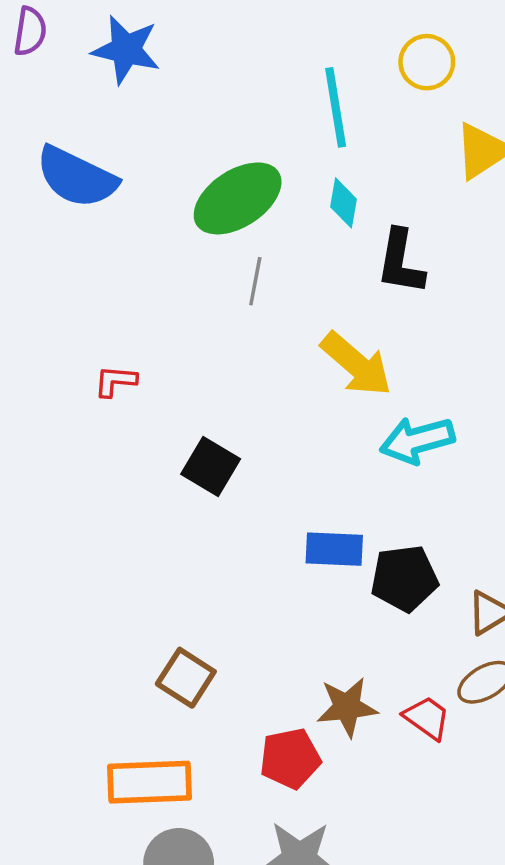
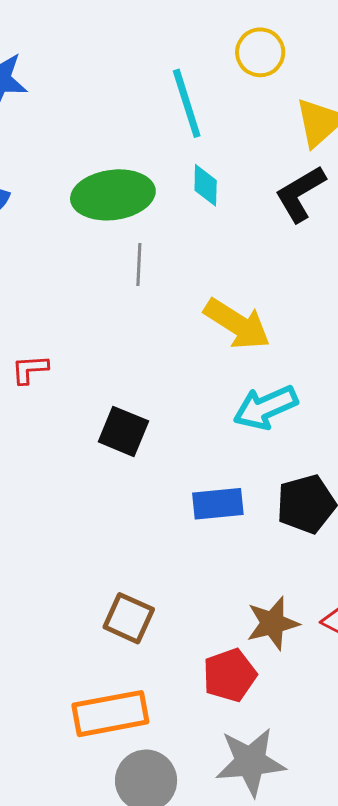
green ellipse: (238, 198) -> (113, 195), turned 34
black L-shape: (401, 262) -> (300, 194), moved, turned 58
cyan arrow: (417, 440) -> (265, 407), moved
blue rectangle: (334, 549) -> (218, 504), moved

